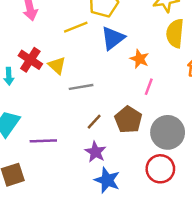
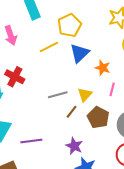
yellow triangle: (57, 65) -> (85, 95), moved, turned 35
brown line: (94, 122) -> (72, 112), moved

